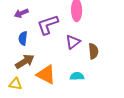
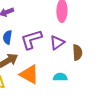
purple L-shape: (48, 25) -> (31, 39), moved

